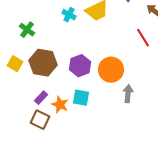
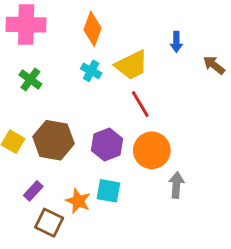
green cross: (27, 30) -> (30, 80), moved
red line: (143, 38) -> (140, 104), moved
purple rectangle: (41, 98) -> (33, 191), moved

